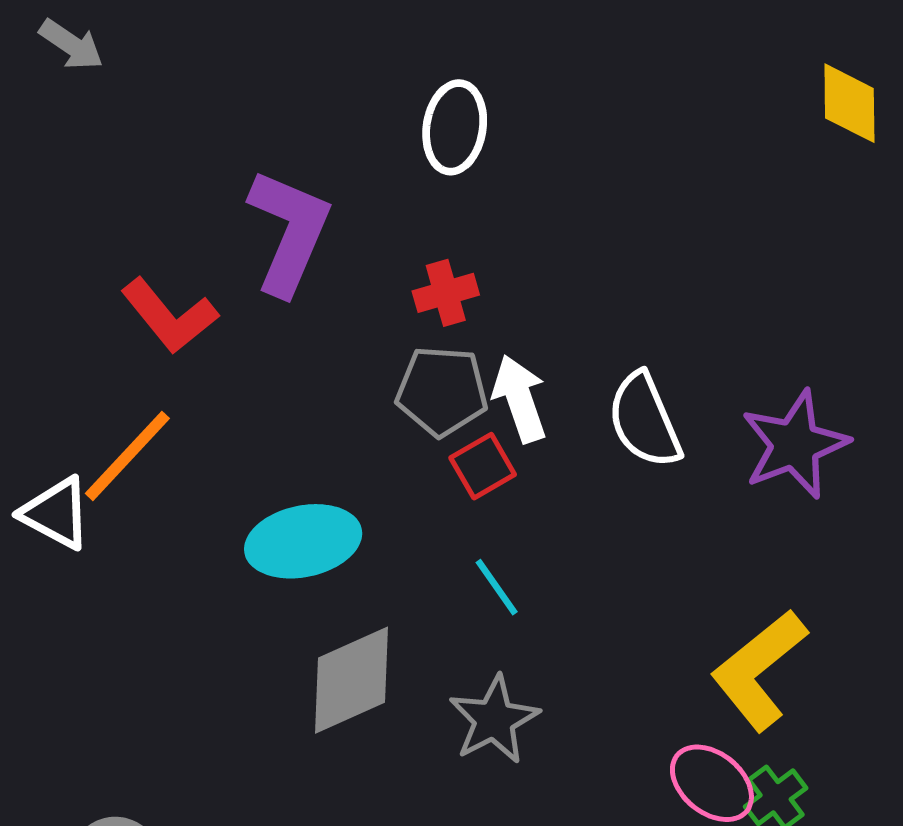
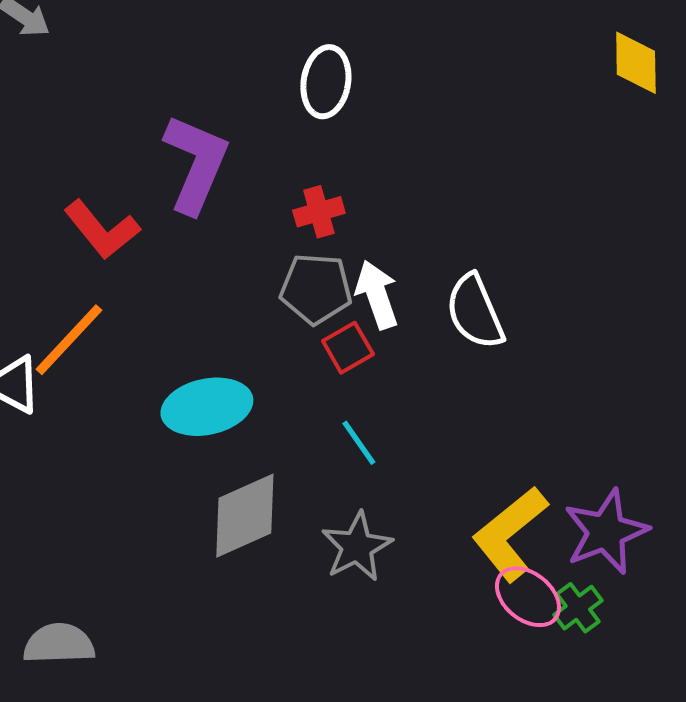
purple star: (795, 444) -> (606, 532), moved
yellow L-shape: (759, 670) -> (510, 534), moved

